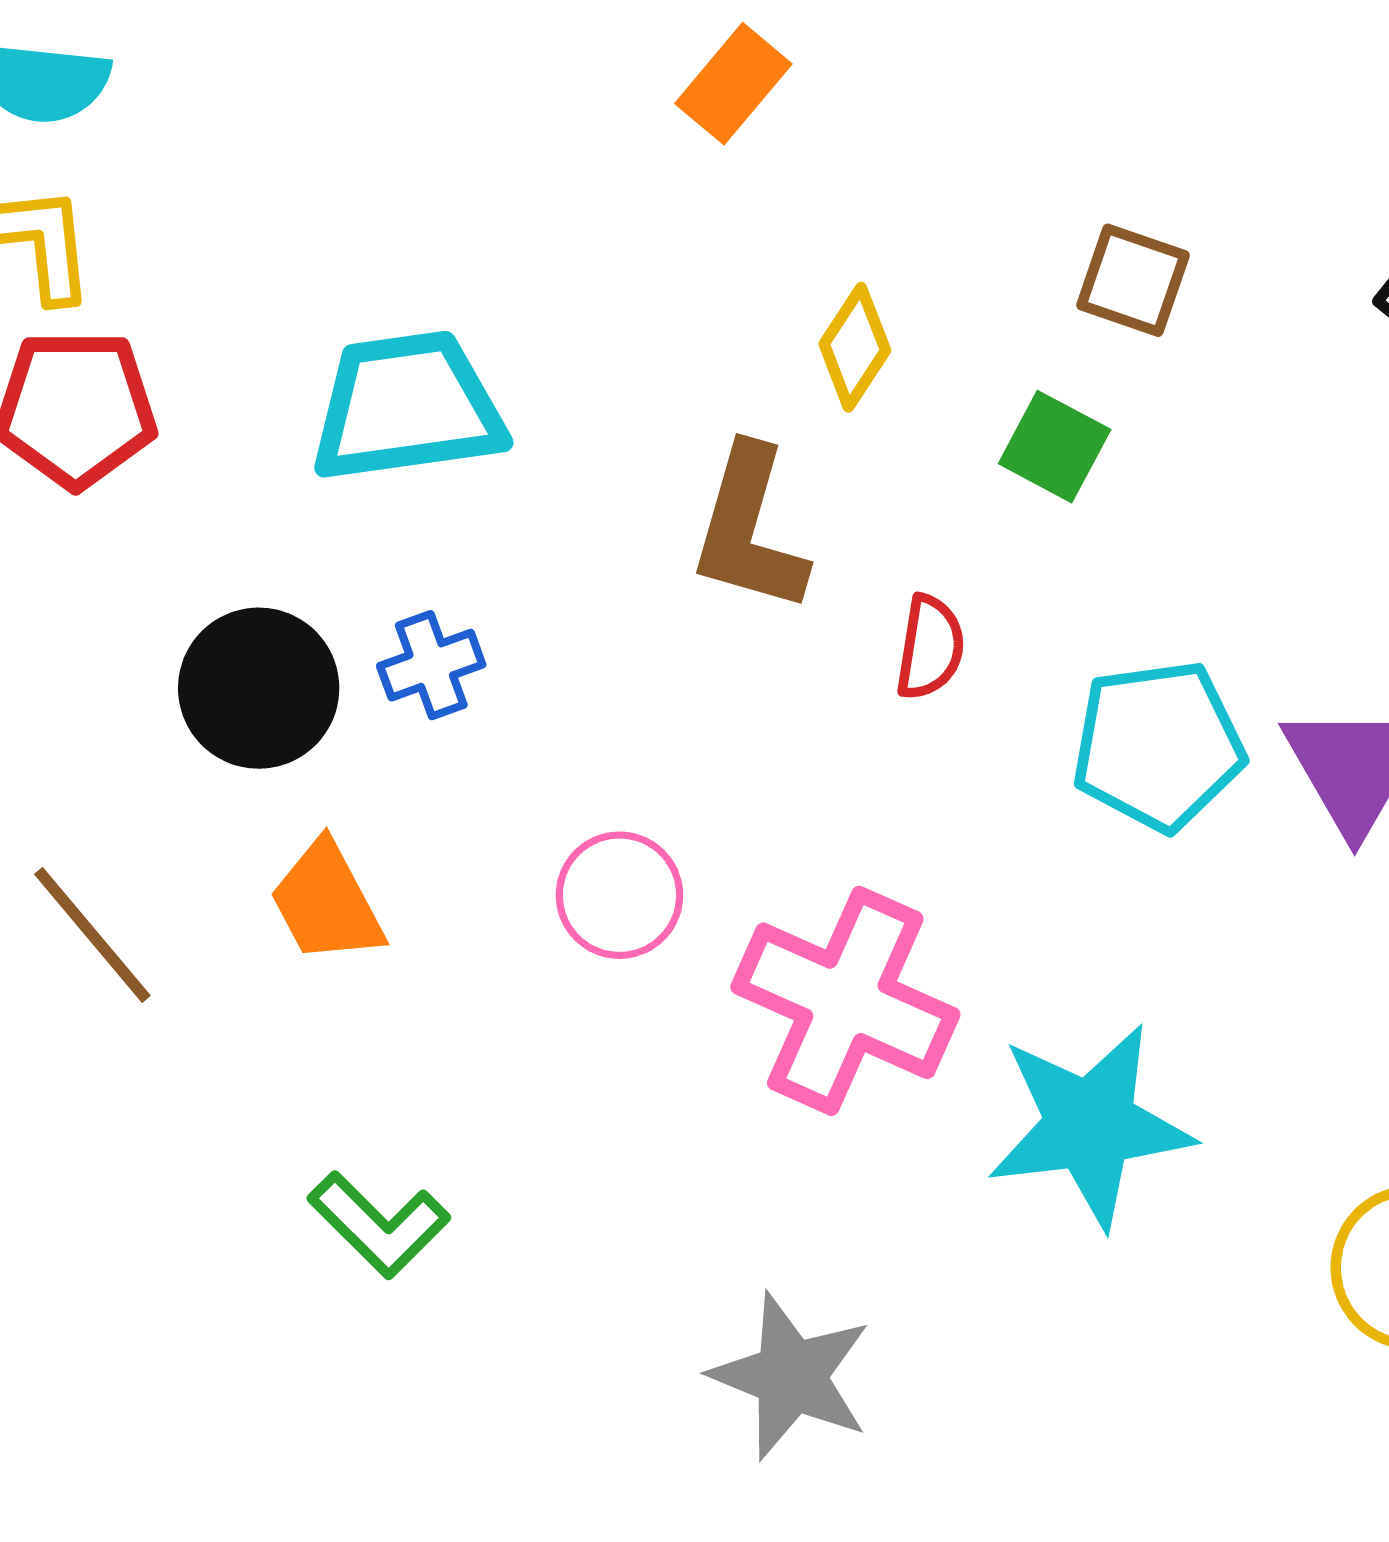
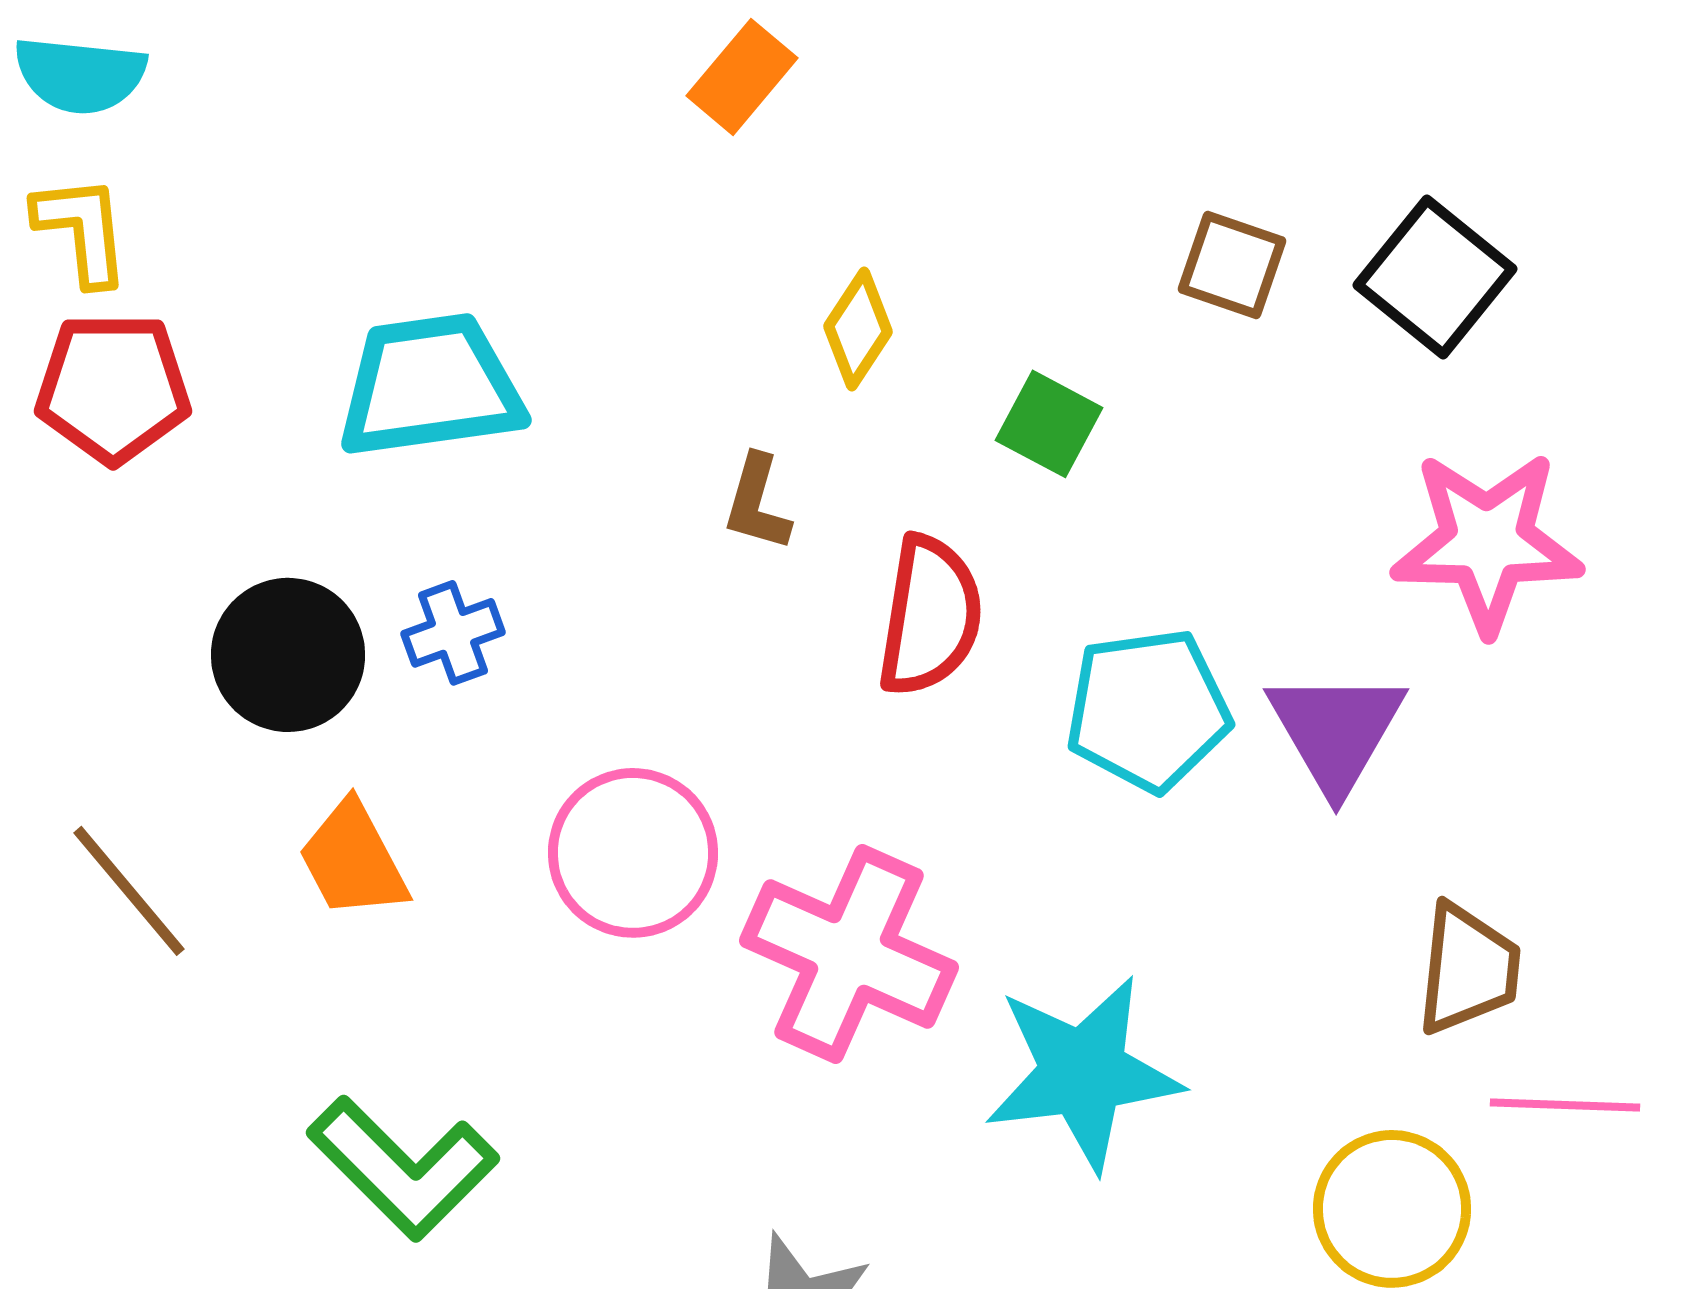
brown square: (1133, 280) -> (1232, 265), moved
brown L-shape: (749, 529) -> (757, 503), size x0.6
red semicircle: (930, 647) -> (930, 616), size x1.6
pink circle: (619, 895) -> (633, 853), size x1.4
green L-shape: (379, 1225) -> (403, 1168), size x1.4

